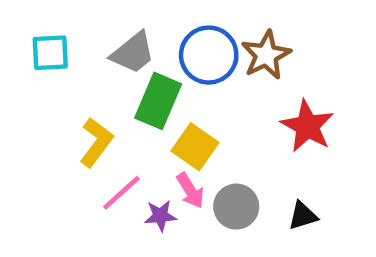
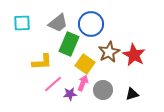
brown star: (266, 55) -> (109, 52), moved
yellow L-shape: (96, 142) -> (42, 62), turned 50
pink arrow: (190, 190) -> (83, 83), turned -126

